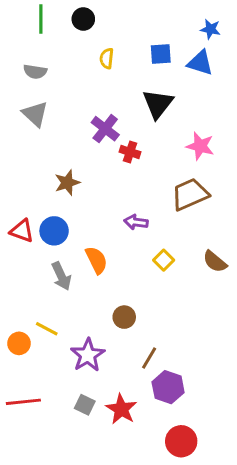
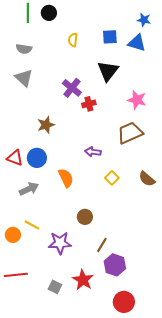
black circle: (83, 19) -> (49, 13), moved
red cross: (130, 152) -> (89, 104), turned -32
gray arrow: (61, 276) -> (29, 189), moved, turned -90
purple star: (88, 355) -> (60, 243), turned 30
gray square: (85, 405) -> (55, 287), moved

